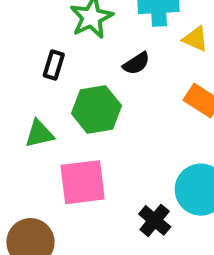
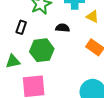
black semicircle: (136, 63) -> (63, 28), turned -144

